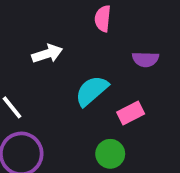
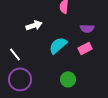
pink rectangle: (131, 113) -> (85, 48), moved

